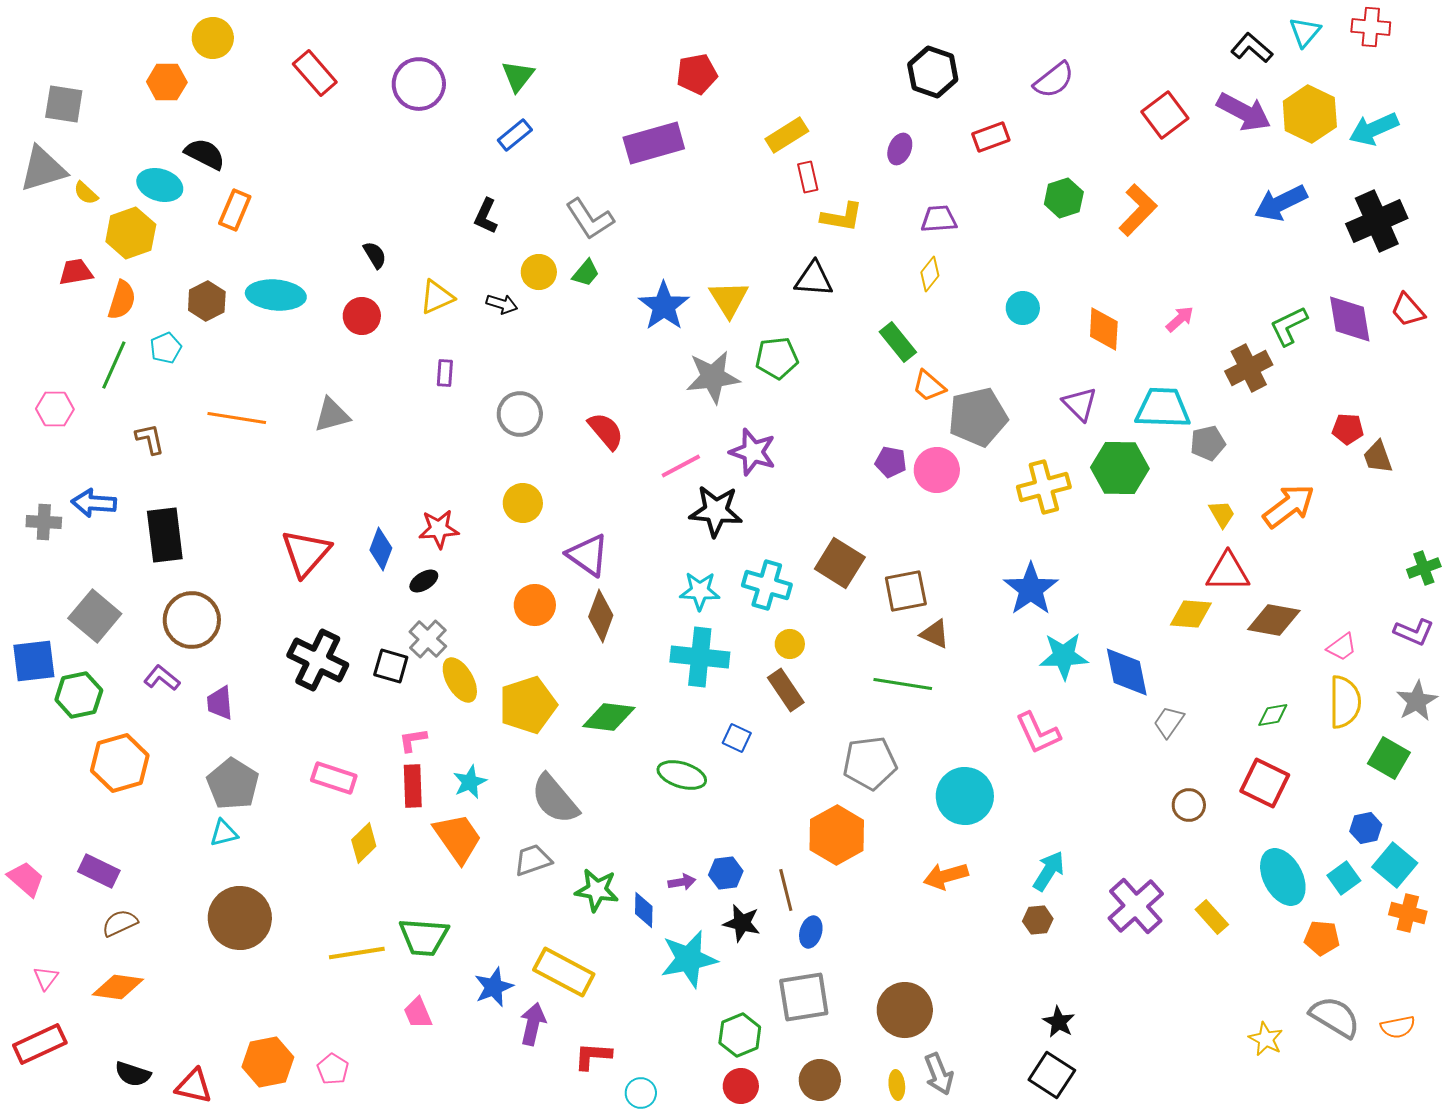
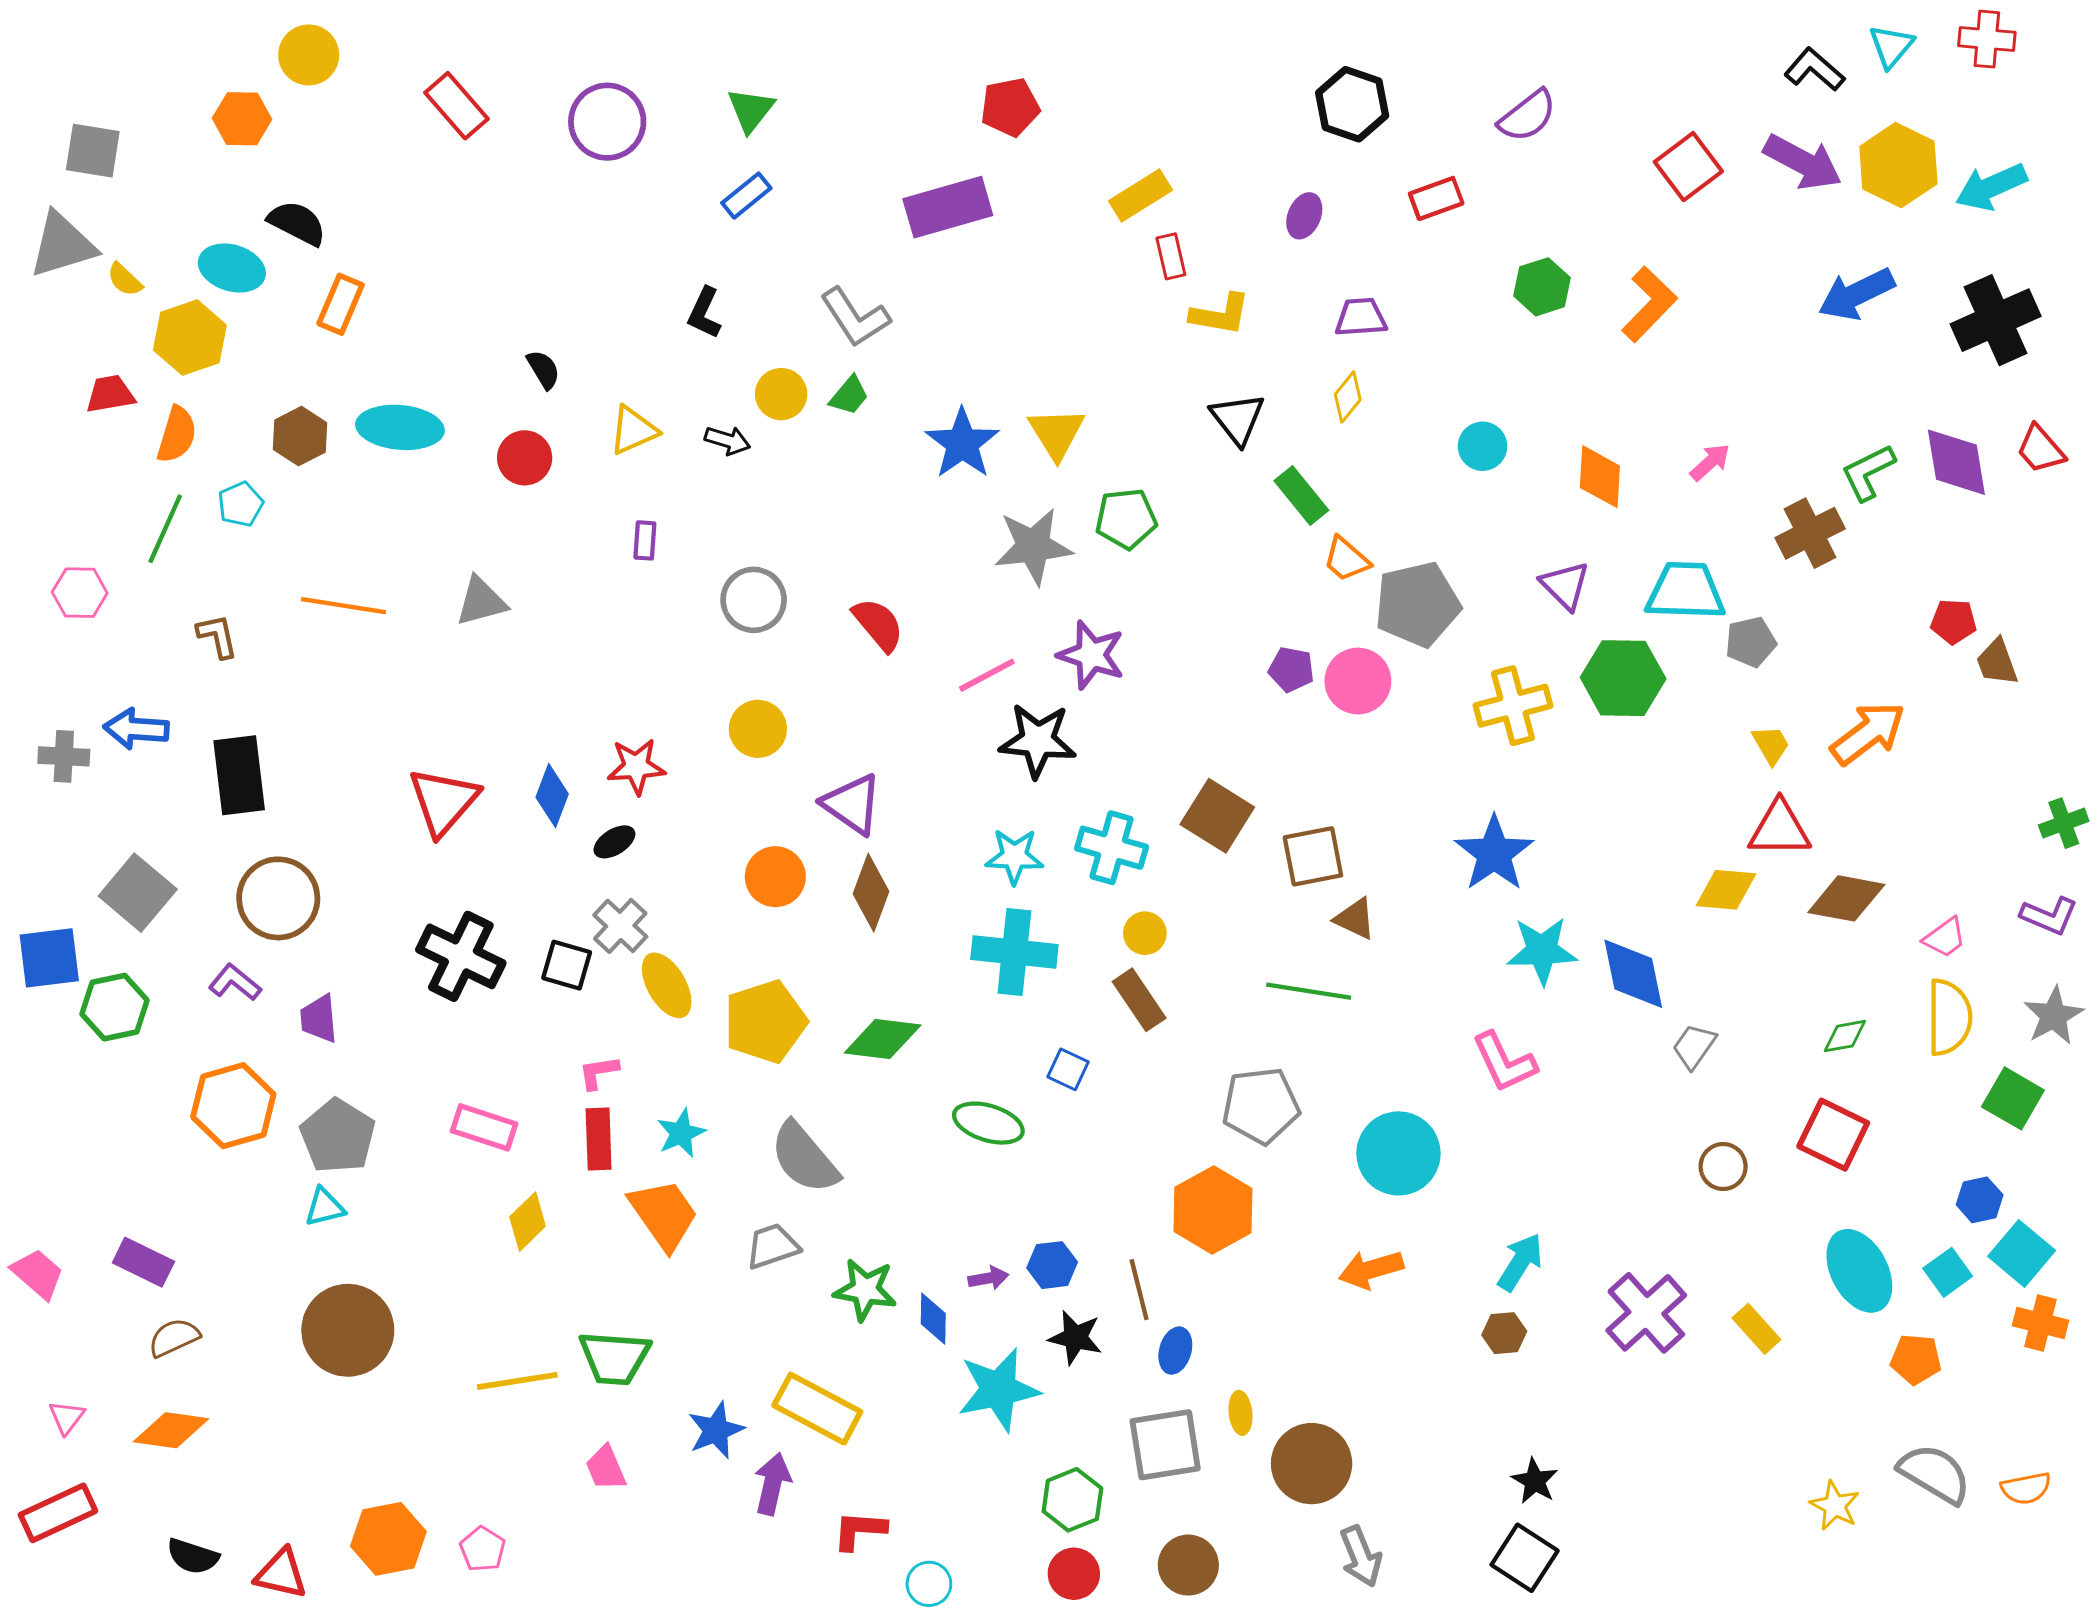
black triangle: (814, 279) -> (1238, 419), moved, turned 48
orange hexagon: (120, 763) -> (233, 1106), moved
yellow ellipse: (897, 1085) -> (1241, 1413), moved

